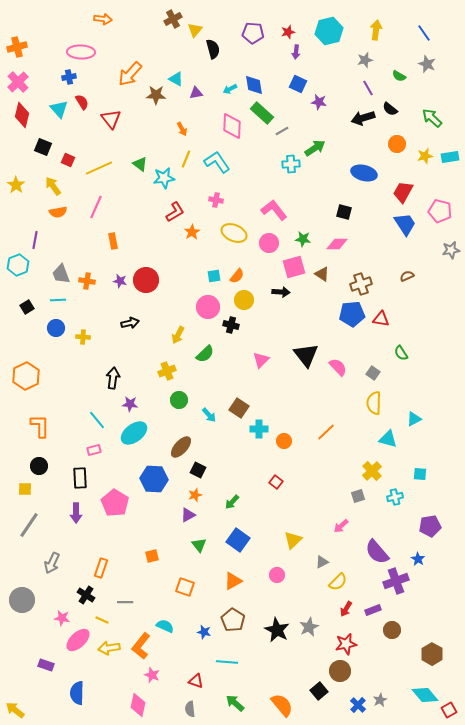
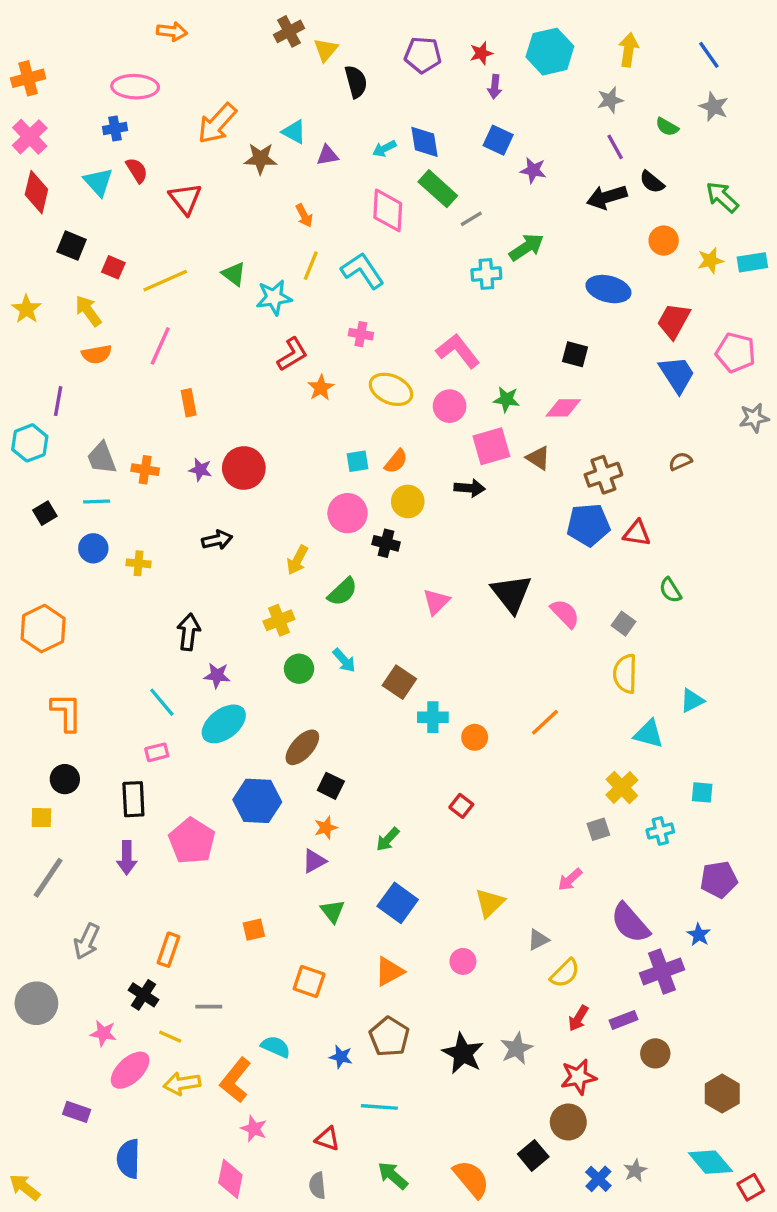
cyan arrow: (209, 415) -> (344, 660), moved

